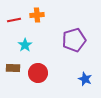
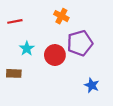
orange cross: (37, 15) -> (61, 16), moved, turned 32
red circle: (38, 73) -> (55, 55), moved

